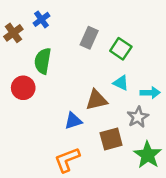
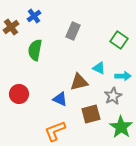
green square: (121, 49) -> (119, 40), moved
red circle: (23, 88) -> (19, 94), moved
blue triangle: (73, 121) -> (60, 99), turned 42

